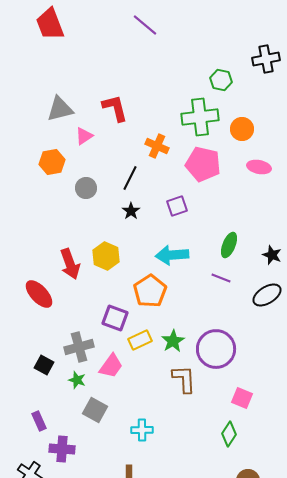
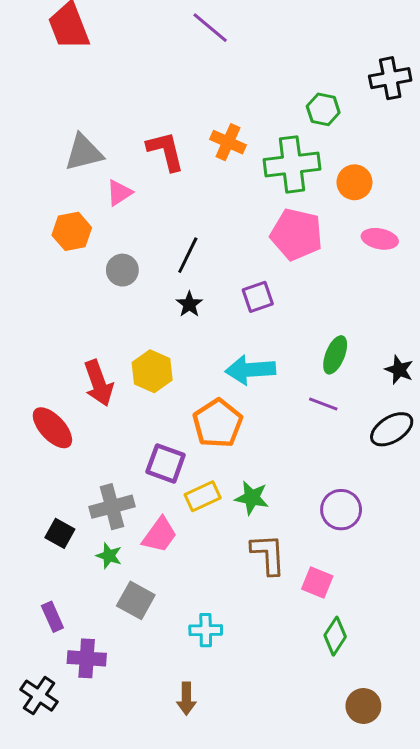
orange cross: (157, 146) -> (228, 142), moved
green star: (173, 341) -> (252, 498), turned -30
purple circle: (216, 349) -> (341, 510), moved, size x0.7
pink square: (242, 398) -> (317, 583), moved

